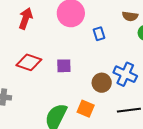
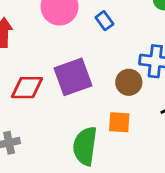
purple square: (64, 66) -> (73, 77), size x1.8

